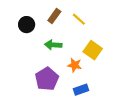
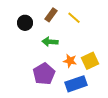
yellow square: (93, 50) -> (90, 61), moved, turned 30
blue rectangle: (81, 90) -> (76, 84), size x1.5

